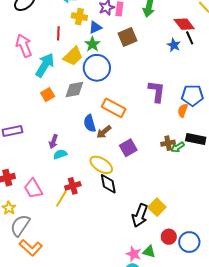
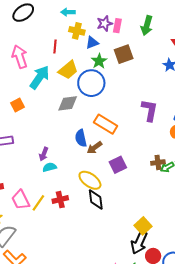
green star: (92, 44) -> (99, 61), moved
orange square: (48, 95) -> (18, 105), moved
yellow line: (61, 199) -> (38, 203), moved
black arrow: (140, 215) -> (139, 242), moved

